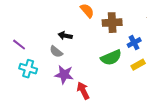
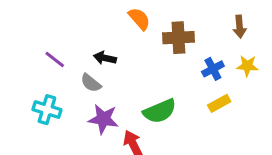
purple line: (19, 45) -> (55, 59), moved
green semicircle: (111, 58) -> (160, 111), moved

